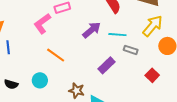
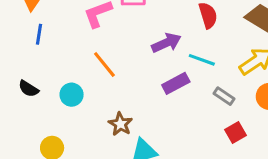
gray rectangle: (131, 50) -> (224, 96), moved
purple rectangle: (106, 65) -> (176, 83), moved

